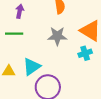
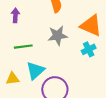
green line: (14, 34) -> (23, 47), moved

